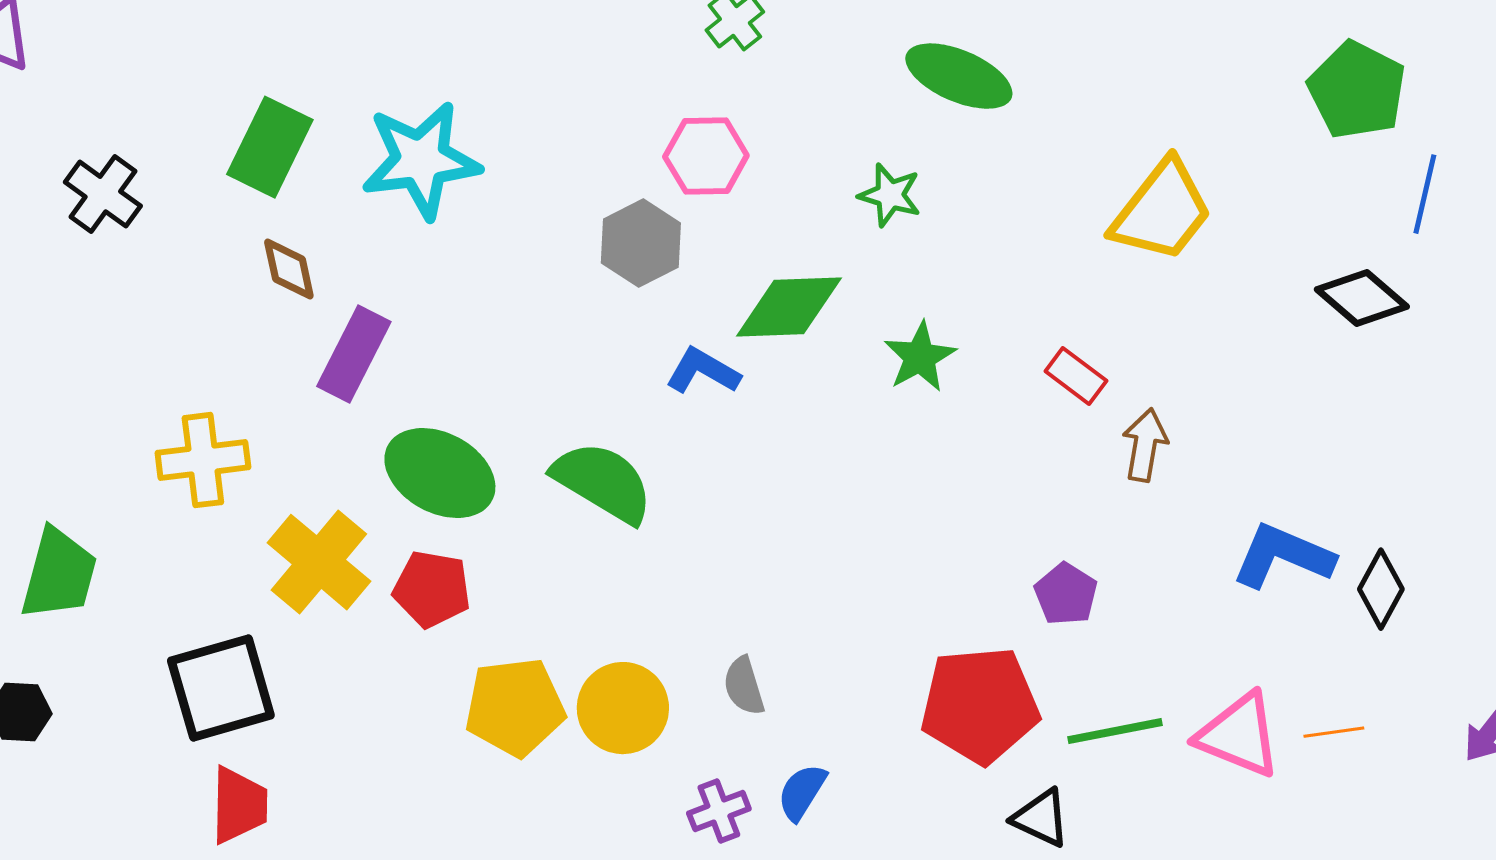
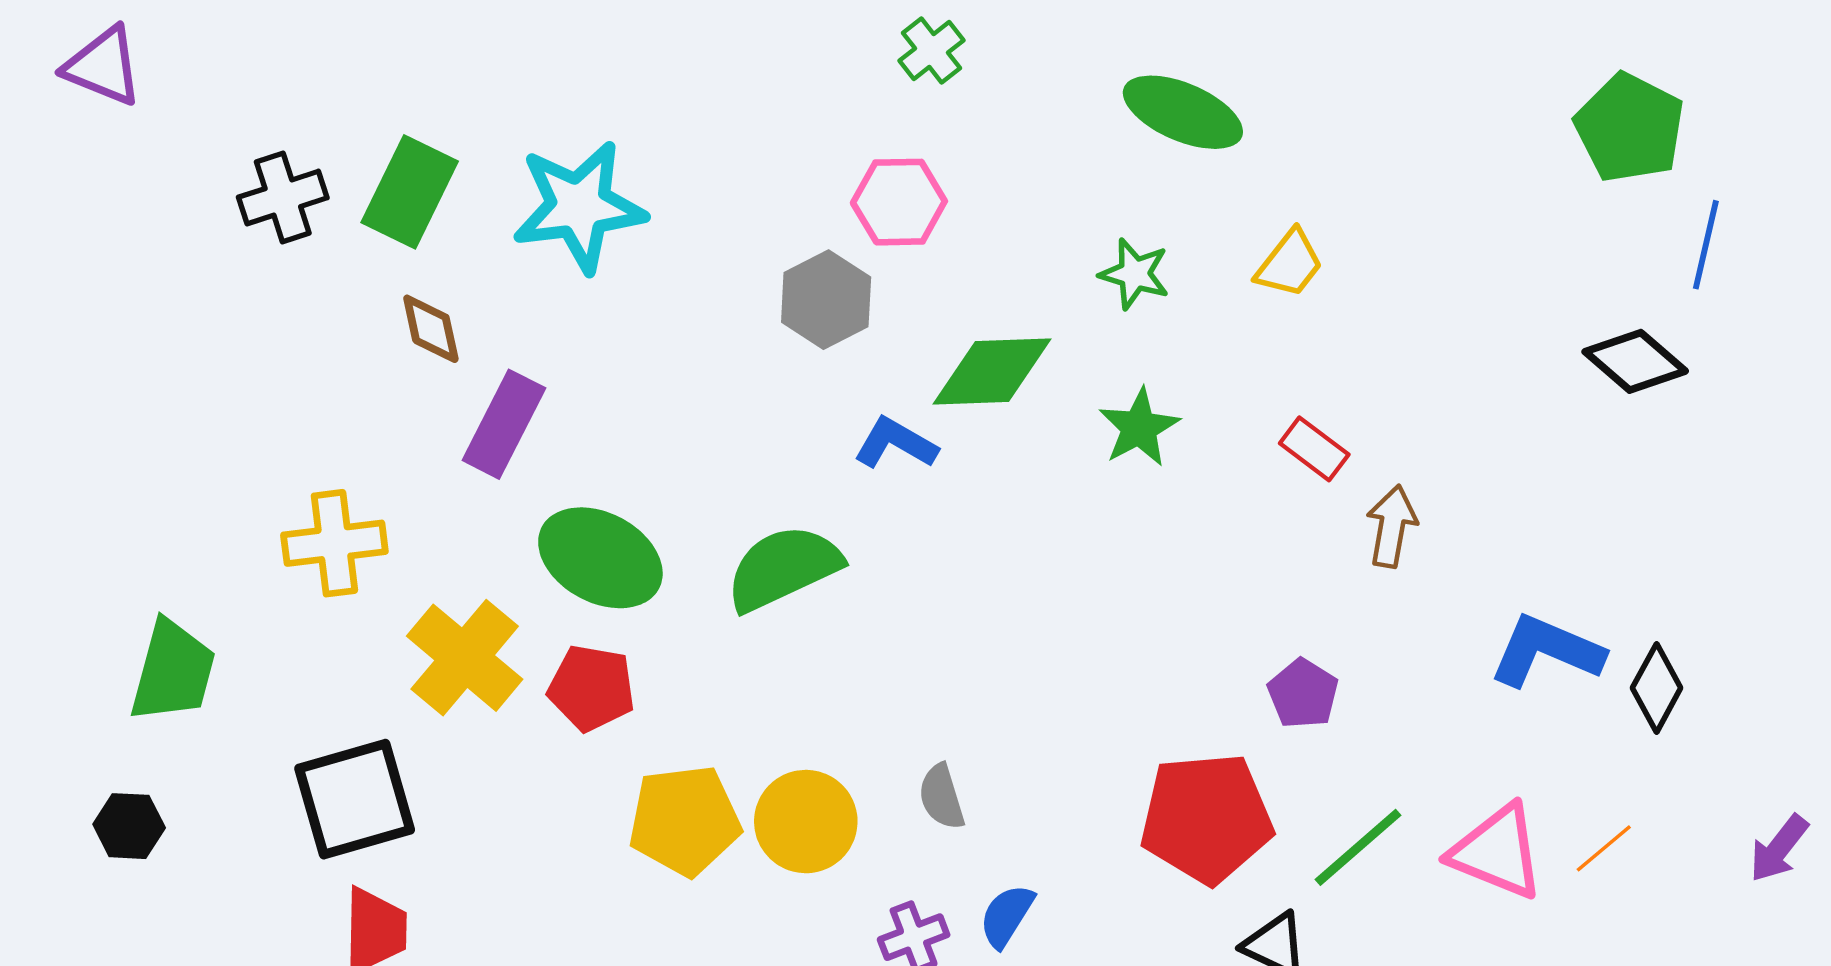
black cross: (103, 194) -> (283, 198), moved, turned 36
green star: (890, 195) -> (1135, 274), moved
yellow trapezoid: (1162, 211) -> (1290, 264), moved, size x0.6
green semicircle: (603, 482) -> (783, 568), turned -56
green line: (1115, 731) -> (1358, 847), turned -30
orange line: (1334, 732) -> (1604, 848), turned -32

